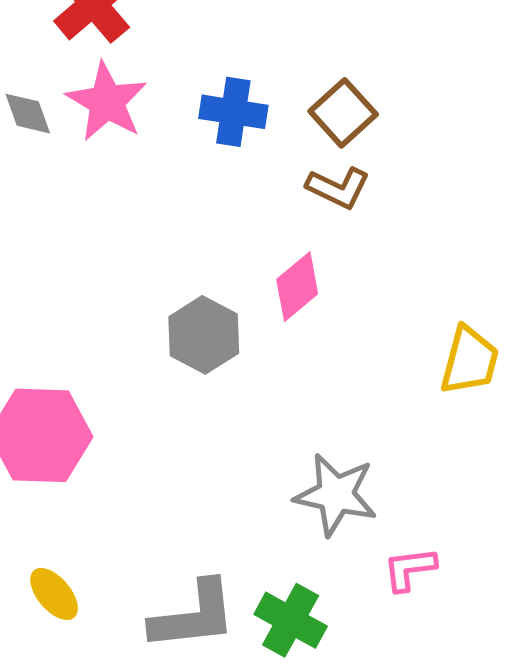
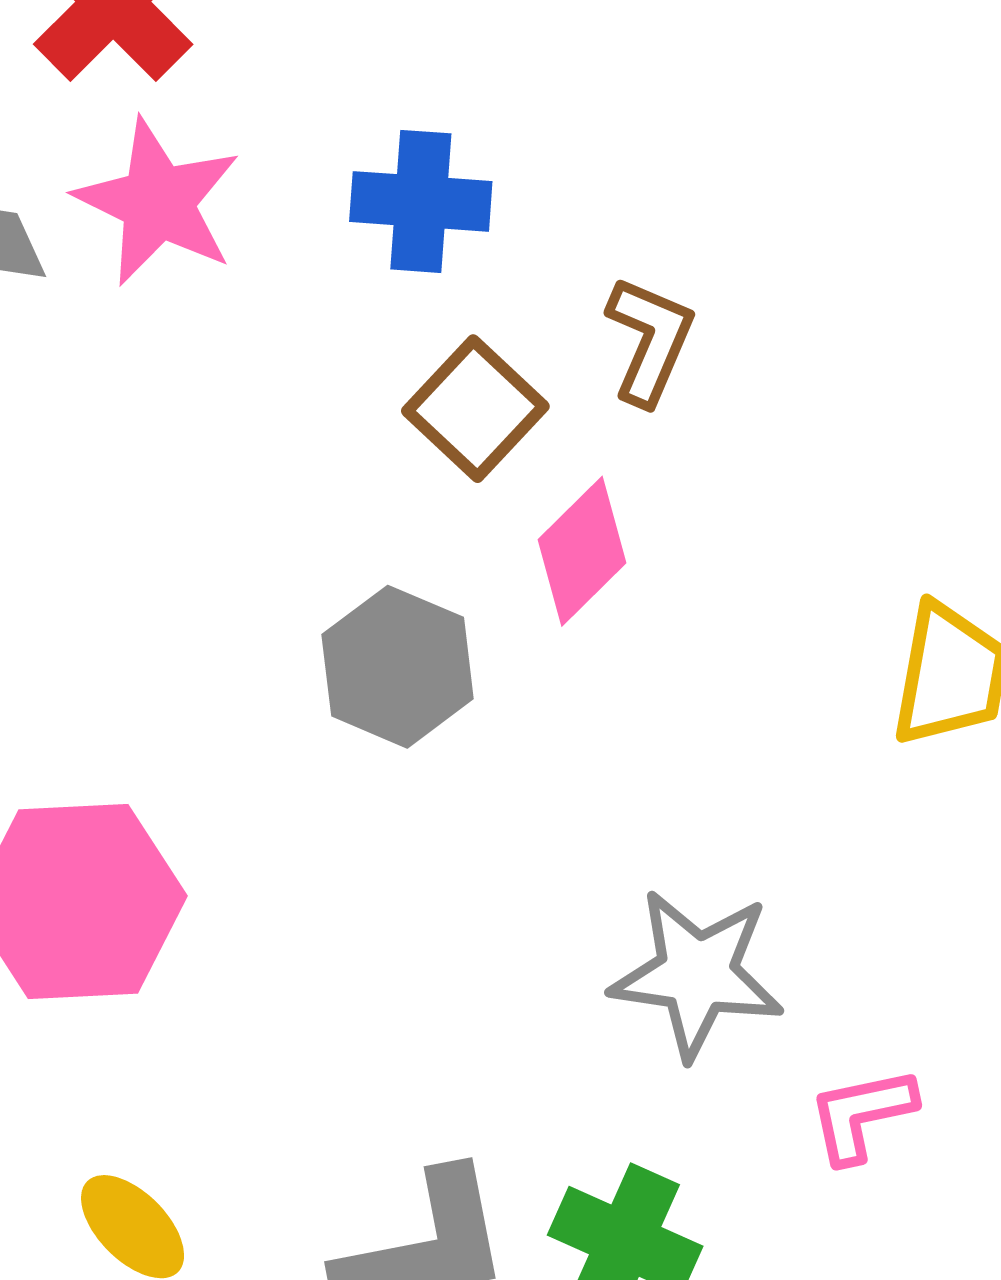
brown square: (343, 113) -> (475, 409), moved
brown L-shape: (338, 188) -> (650, 340), turned -88

